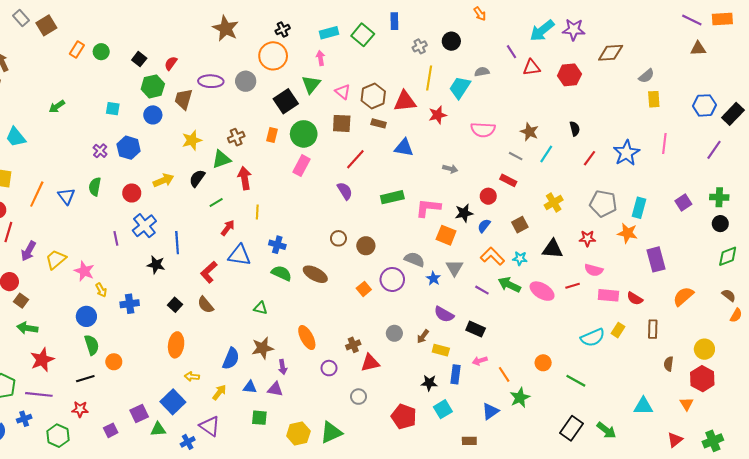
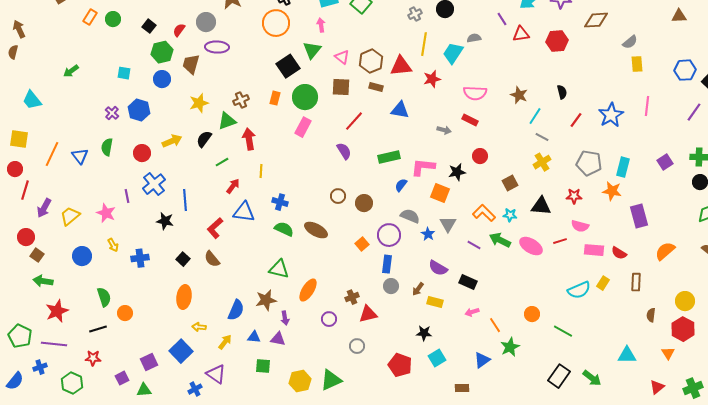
gray circle: (246, 81) -> (206, 22), moved
gray line: (516, 156) -> (542, 137), moved
red rectangle: (508, 180) -> (470, 120), moved
blue semicircle: (484, 226) -> (401, 185), moved
pink star: (84, 271) -> (106, 213), moved
green triangle: (260, 308) -> (279, 269), moved, size x1.5
blue circle: (86, 316) -> (82, 256), moved
orange ellipse: (307, 338) -> (308, 290), turned 60
blue rectangle: (456, 374) -> (387, 264), moved
green triangle: (158, 429) -> (144, 390), moved

